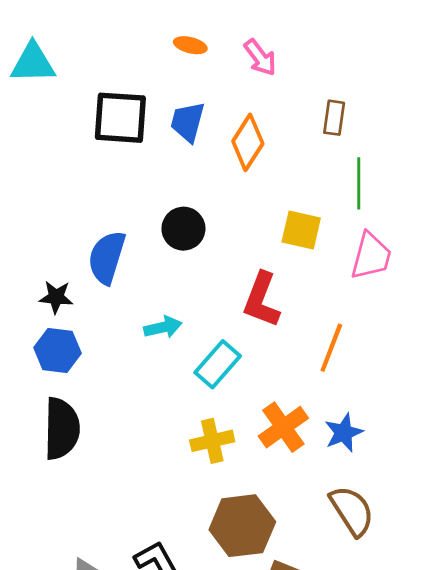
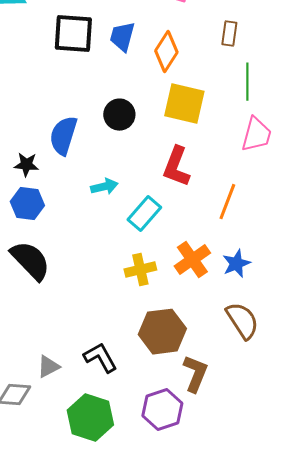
yellow square: (301, 230) -> (184, 104), moved, size x1.4
black semicircle: (62, 429) -> (30, 261), turned -45

